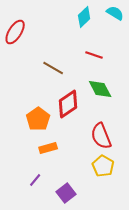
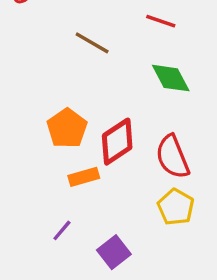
red diamond: (68, 104) -> (117, 142), moved

